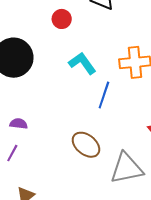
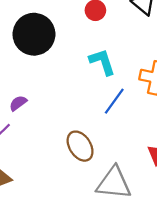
purple semicircle: (19, 124) -> (18, 103), turned -60

